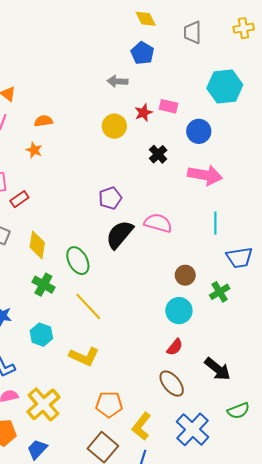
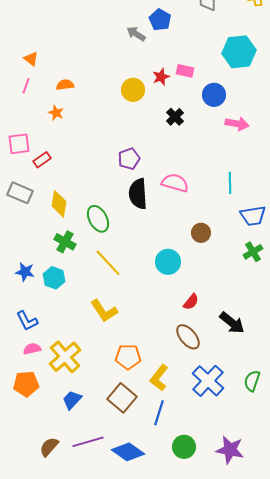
gray arrow: (117, 81) -> (136, 34), moved, turned 30
pink arrow: (205, 175) -> (237, 124), moved, size x0.7
black semicircle: (120, 235) -> (138, 194), turned -44
green cross: (220, 292) -> (253, 252), moved
cyan circle: (179, 311) -> (168, 262), moved
cyan hexagon: (41, 335) -> (54, 278), moved
yellow L-shape: (84, 356) -> (104, 311), turned 32
green semicircle: (238, 411) -> (252, 381), moved, turned 130
blue trapezoid: (37, 449) -> (72, 400), moved

